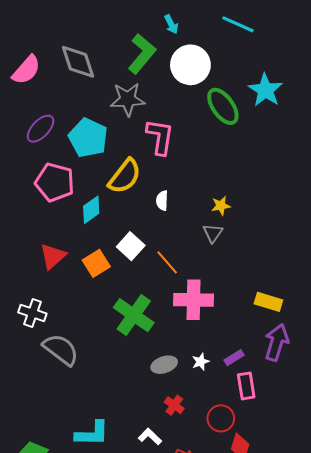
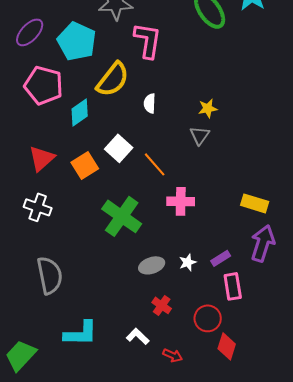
pink cross: (193, 300) -> (181, 201), size x0.7
white cross: (32, 313) -> (38, 207), moved
gray semicircle: (61, 349) -> (50, 275), moved, turned 42

